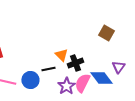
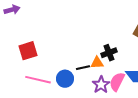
orange triangle: (61, 55) -> (97, 63), moved, turned -48
black cross: (75, 63) -> (109, 53), moved

